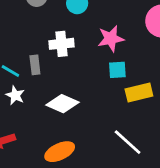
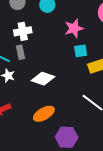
white cross: (62, 44) -> (23, 31), moved

